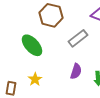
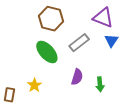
green ellipse: (32, 45) -> (47, 52), moved

